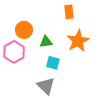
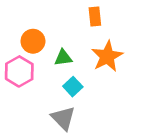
cyan square: (53, 63) -> (73, 87), turned 32

